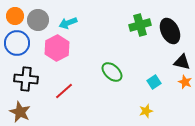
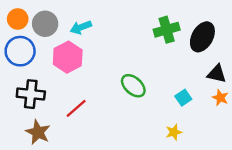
black ellipse: (170, 31) -> (202, 37), turned 55
brown star: (20, 112) -> (38, 132), moved

